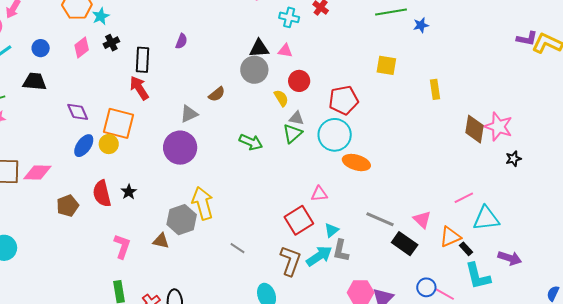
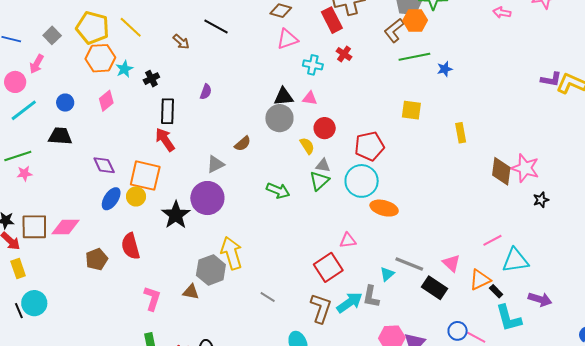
black cross: (111, 43) -> (151, 79), moved
black star: (129, 192) -> (176, 215), moved, size x1.8
cyan triangle: (332, 230) -> (387, 274), moved

